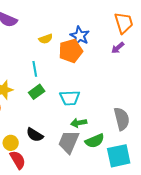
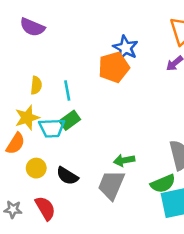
yellow semicircle: (46, 39) -> (36, 85), moved, turned -64
cyan trapezoid: (70, 98) -> (52, 128), moved
green semicircle: (95, 141) -> (163, 184), moved
yellow circle: (11, 143) -> (36, 168), moved

